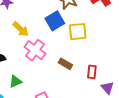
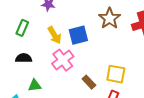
blue square: (55, 21) -> (78, 35), moved
yellow square: (78, 32) -> (116, 74), moved

